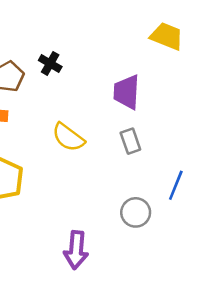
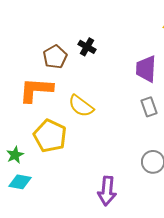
yellow semicircle: (68, 137) -> (81, 106), moved

